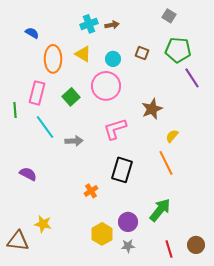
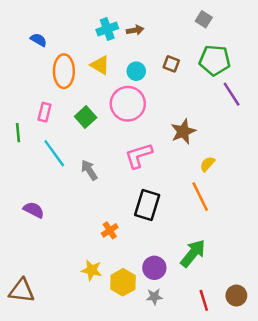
pink rectangle: (37, 93) -> (45, 112), size x0.7
gray arrow: (74, 141) -> (89, 170), turned -120
yellow star: (43, 224) -> (92, 270), moved

